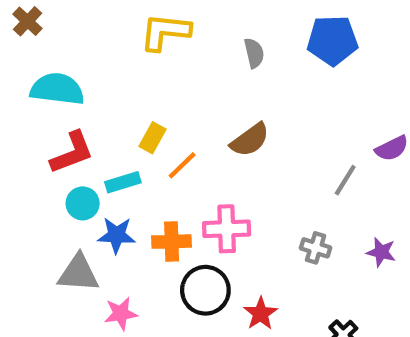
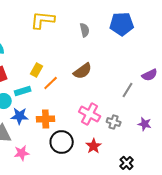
pink cross: (227, 229) -> (90, 114), moved, turned 30
red star: (260, 314) -> (94, 146), moved

